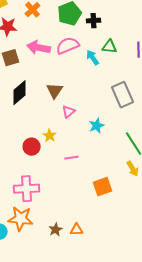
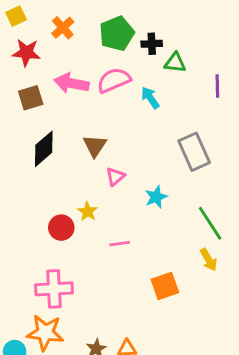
green triangle: (110, 47) -> (175, 63), moved

